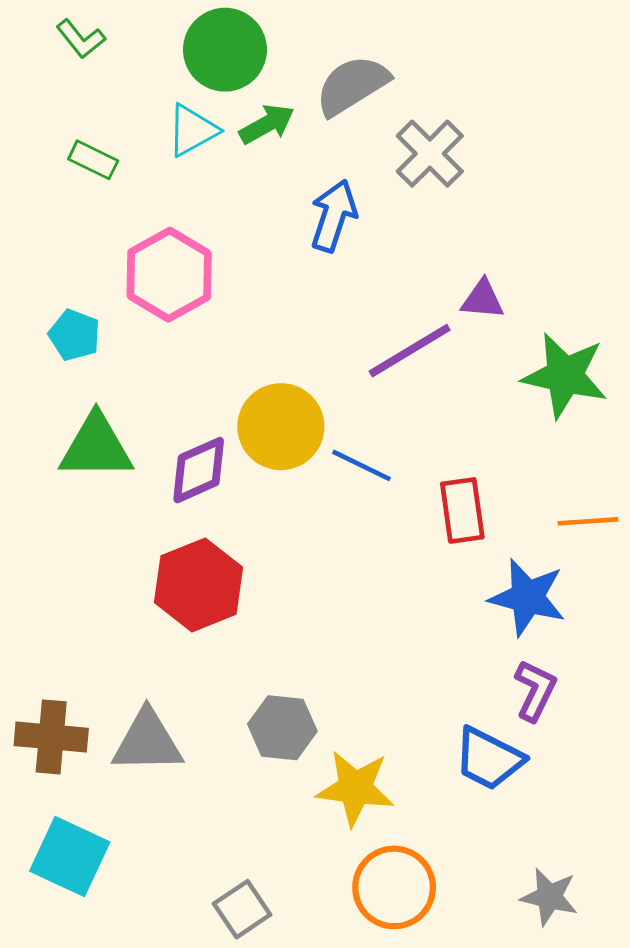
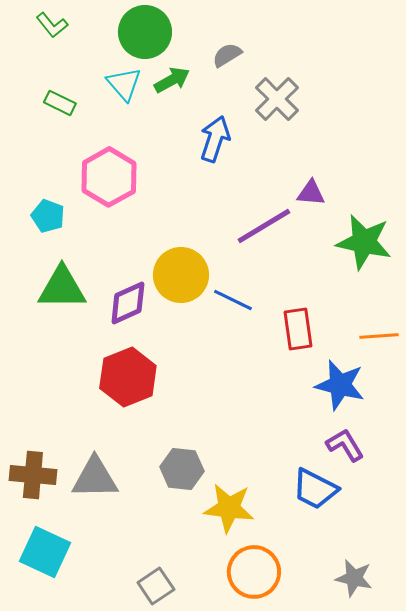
gray semicircle: (352, 85) -> (227, 55), size x0.6
cyan triangle: (192, 130) -> (124, 84), turned -42
purple L-shape: (535, 690) -> (345, 445), turned -57

